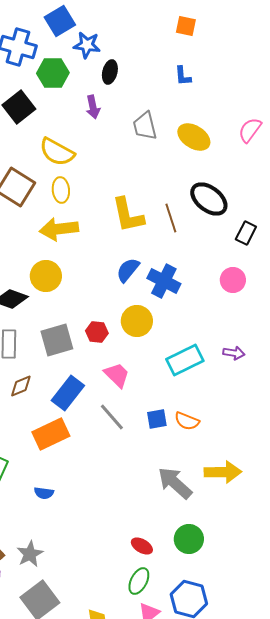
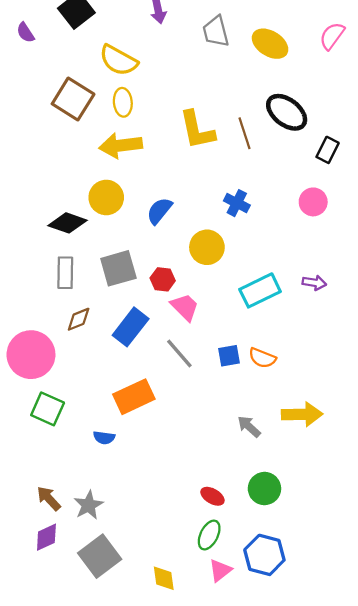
blue semicircle: (128, 270) -> (159, 211), moved
blue cross: (164, 281) -> (237, 203), size x0.7
red hexagon: (97, 332) -> (163, 279), moved
orange rectangle: (51, 434) -> (134, 397), moved
gray arrow: (175, 483) -> (249, 427), size x0.6

